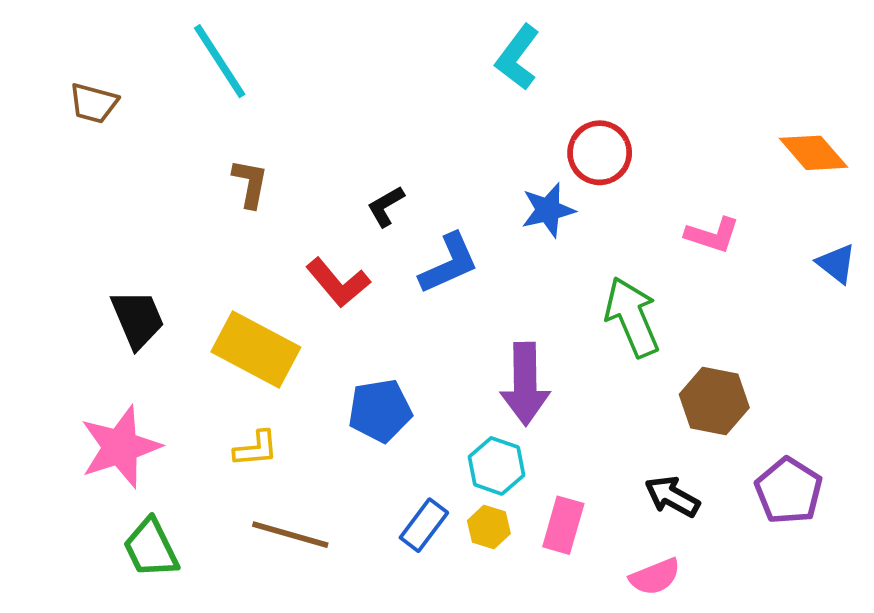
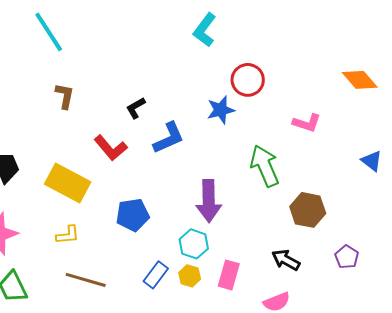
blue triangle: (836, 264) -> (372, 161), moved
purple pentagon: (789, 491) -> (347, 257), size x0.7

